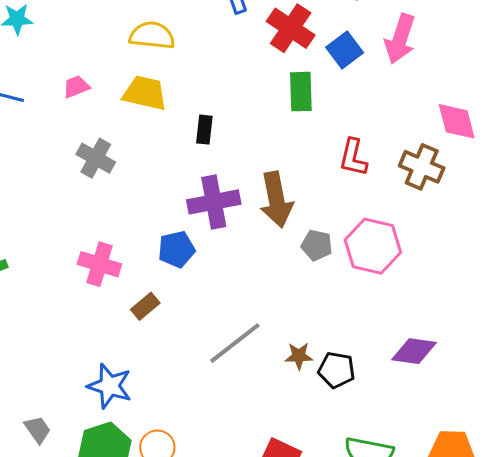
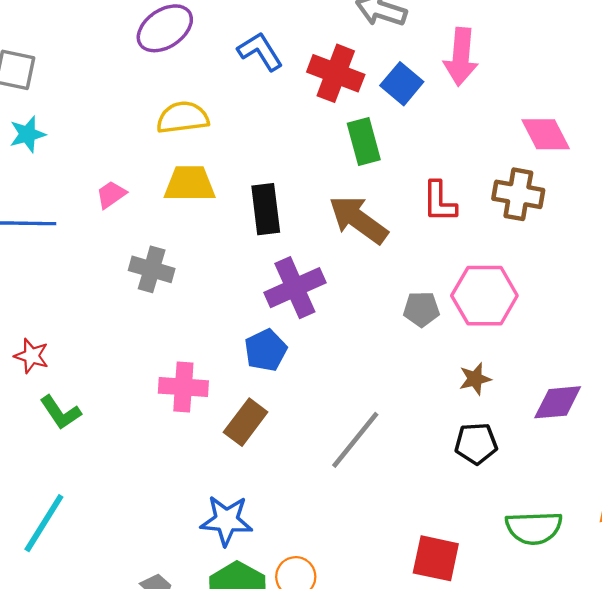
black rectangle: (204, 130) -> (266, 209), size x1.5
brown arrow: (276, 200) -> (358, 220), moved, turned 150
brown rectangle: (145, 306) -> (246, 422), size x1.4
brown star: (299, 356) -> (475, 379), moved

